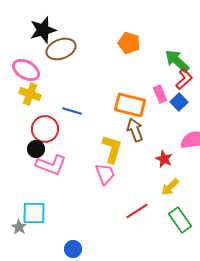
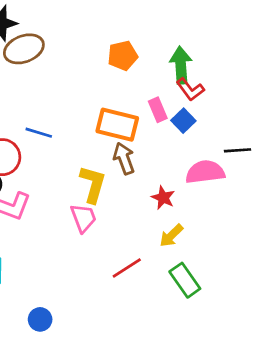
orange pentagon: (129, 43) -> (123, 56), moved, turned -30
green arrow: (177, 61) -> (181, 65), turned 44
red L-shape: (184, 79) -> (190, 89), turned 95

